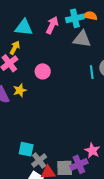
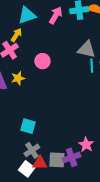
cyan triangle: (24, 27) -> (27, 15), turned -30
gray triangle: (82, 39) -> (87, 49), moved
cyan square: (26, 149) -> (28, 126), moved

